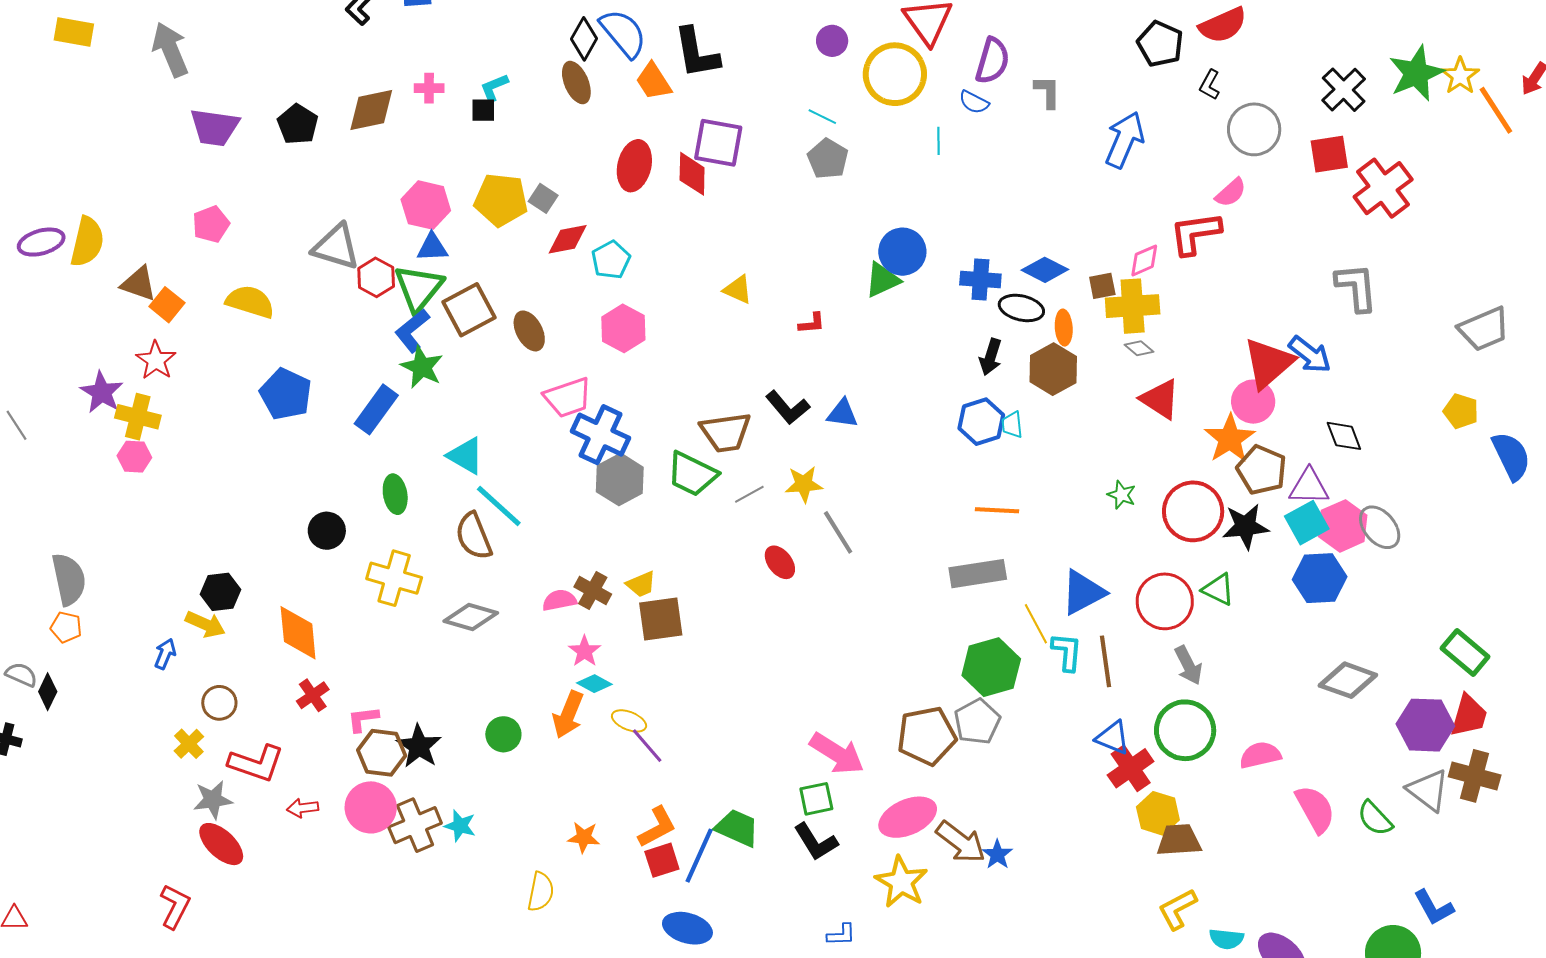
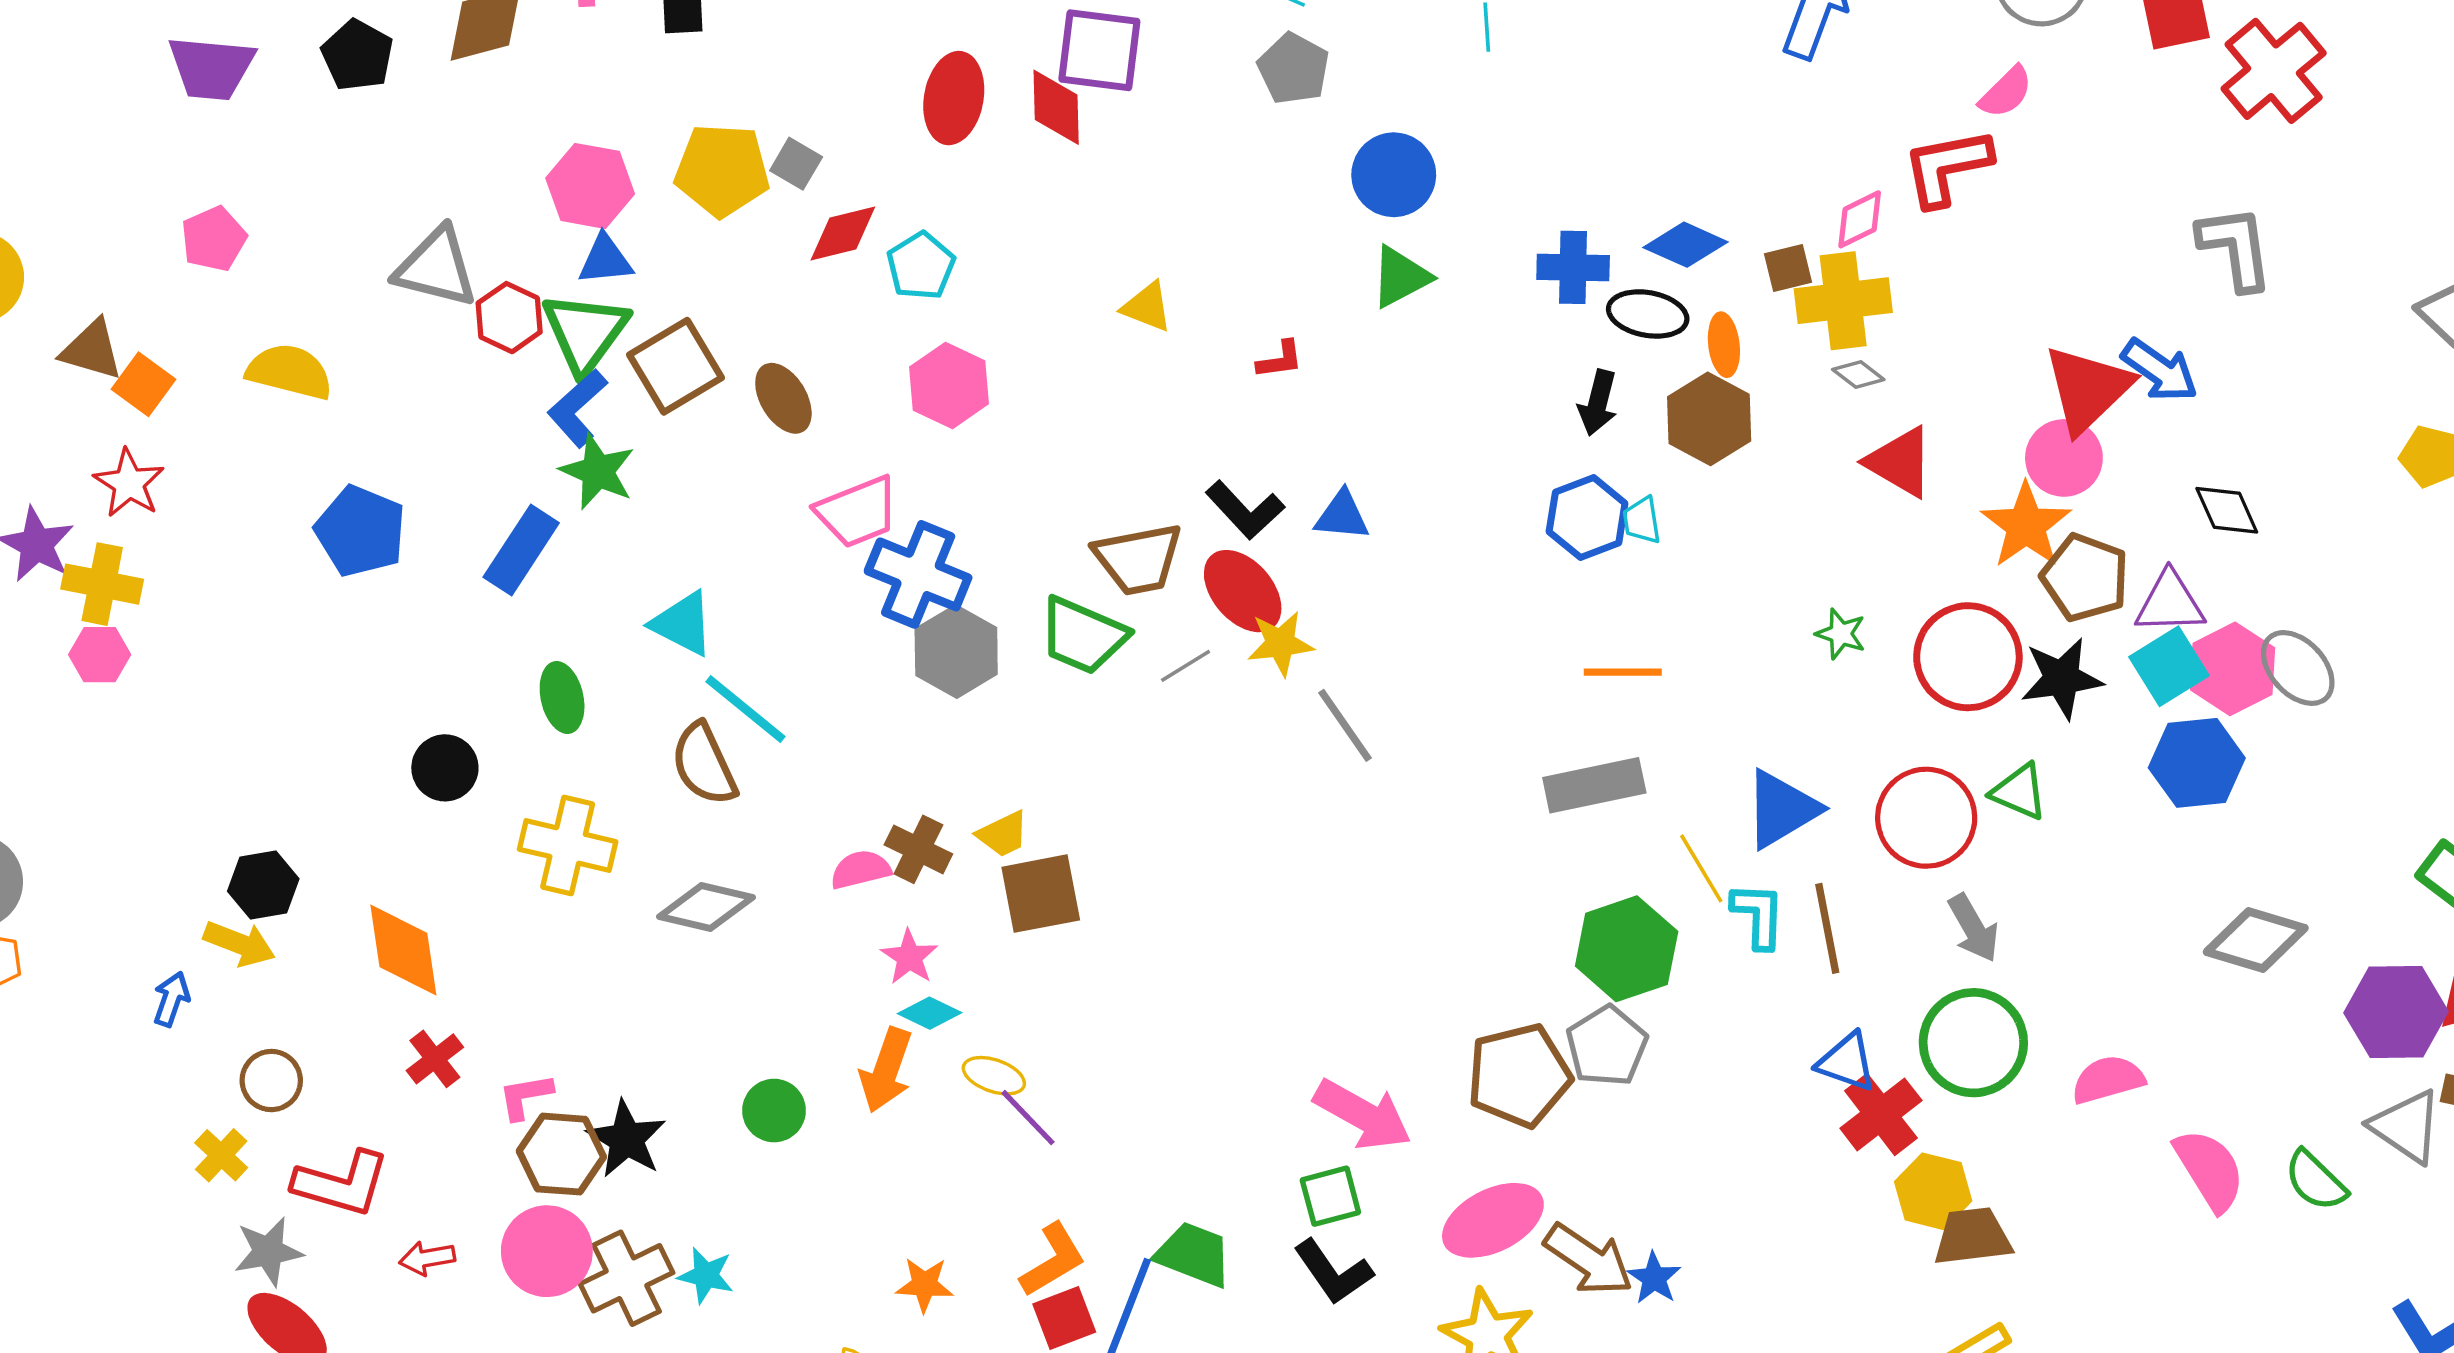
blue circle: (902, 252) -> (1394, 175), moved
red ellipse: (780, 562) -> (1243, 591), moved, size x1.4

